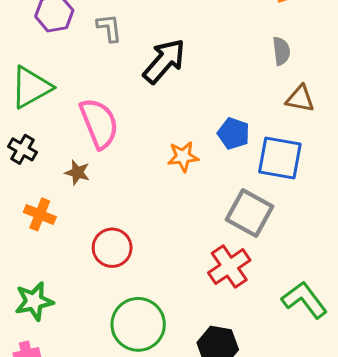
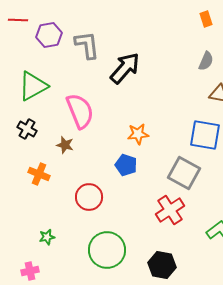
gray L-shape: (109, 28) -> (87, 45), size x1.4
gray semicircle: (281, 51) -> (206, 61), turned 30
blue pentagon: (234, 133) -> (126, 165), moved
green star: (34, 301) -> (47, 237), moved, size x0.6

